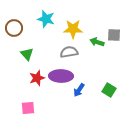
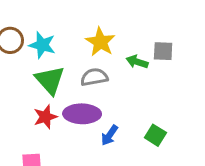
cyan star: (46, 19) -> (42, 45), moved
yellow star: (73, 29) -> (100, 42), turned 30
green triangle: (27, 54) -> (50, 80), moved, size x1.5

